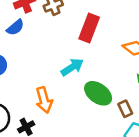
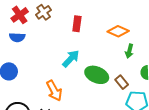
blue semicircle: (15, 27) -> (17, 37), turned 56
red rectangle: (89, 28) -> (77, 24), size x0.7

